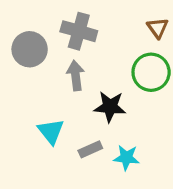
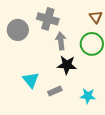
gray arrow: (76, 76) -> (61, 41), moved
cyan star: (126, 158) -> (88, 96), moved

